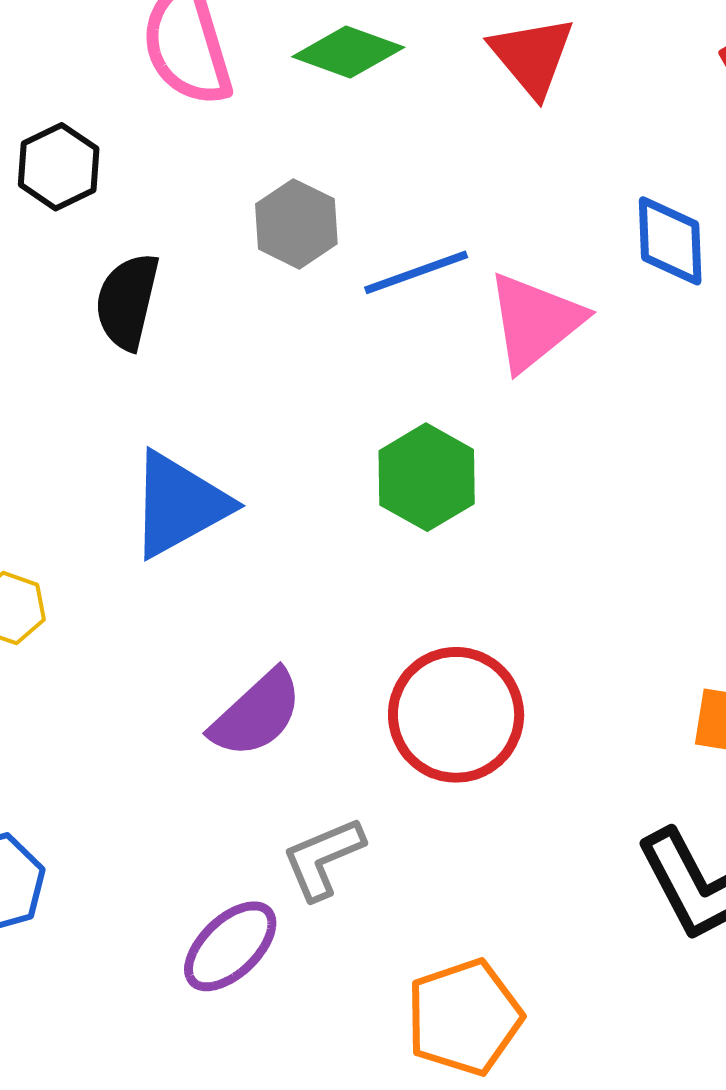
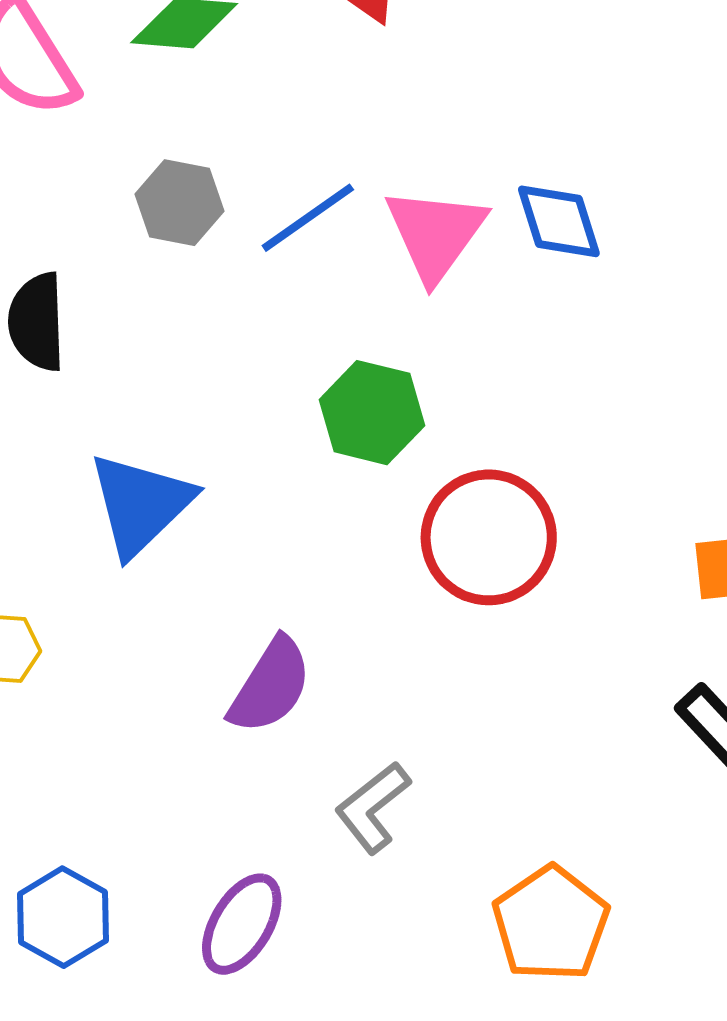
blue diamond: (670, 241) -> (559, 221), moved
red circle: (456, 715) -> (489, 537), moved
purple ellipse: (230, 946) -> (242, 924), moved

